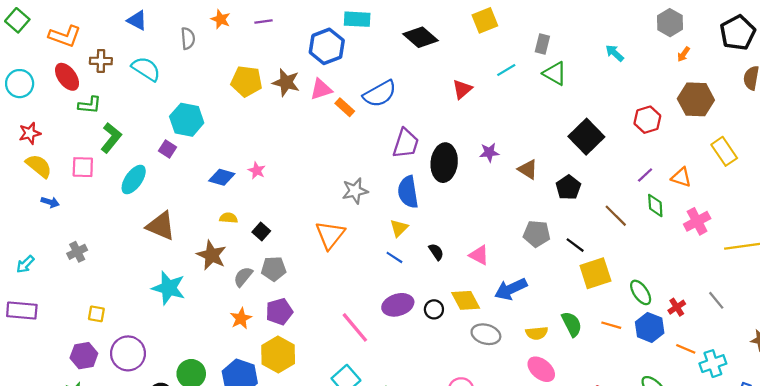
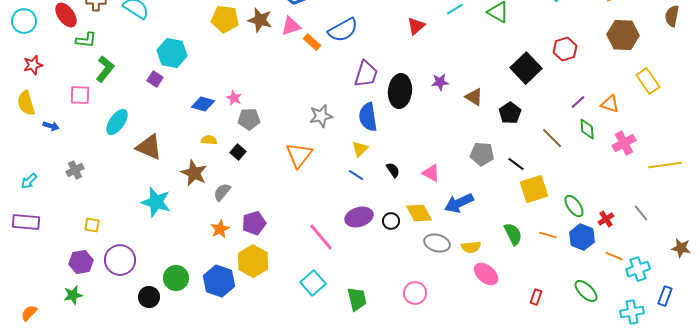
red hexagon: (647, 120) -> (565, 49), moved
yellow semicircle: (39, 166) -> (26, 103), moved, turned -145
cyan ellipse: (134, 180) -> (117, 122), moved
gray pentagon: (274, 269) -> (249, 119), moved
yellow semicircle: (537, 333) -> (471, 247), moved

